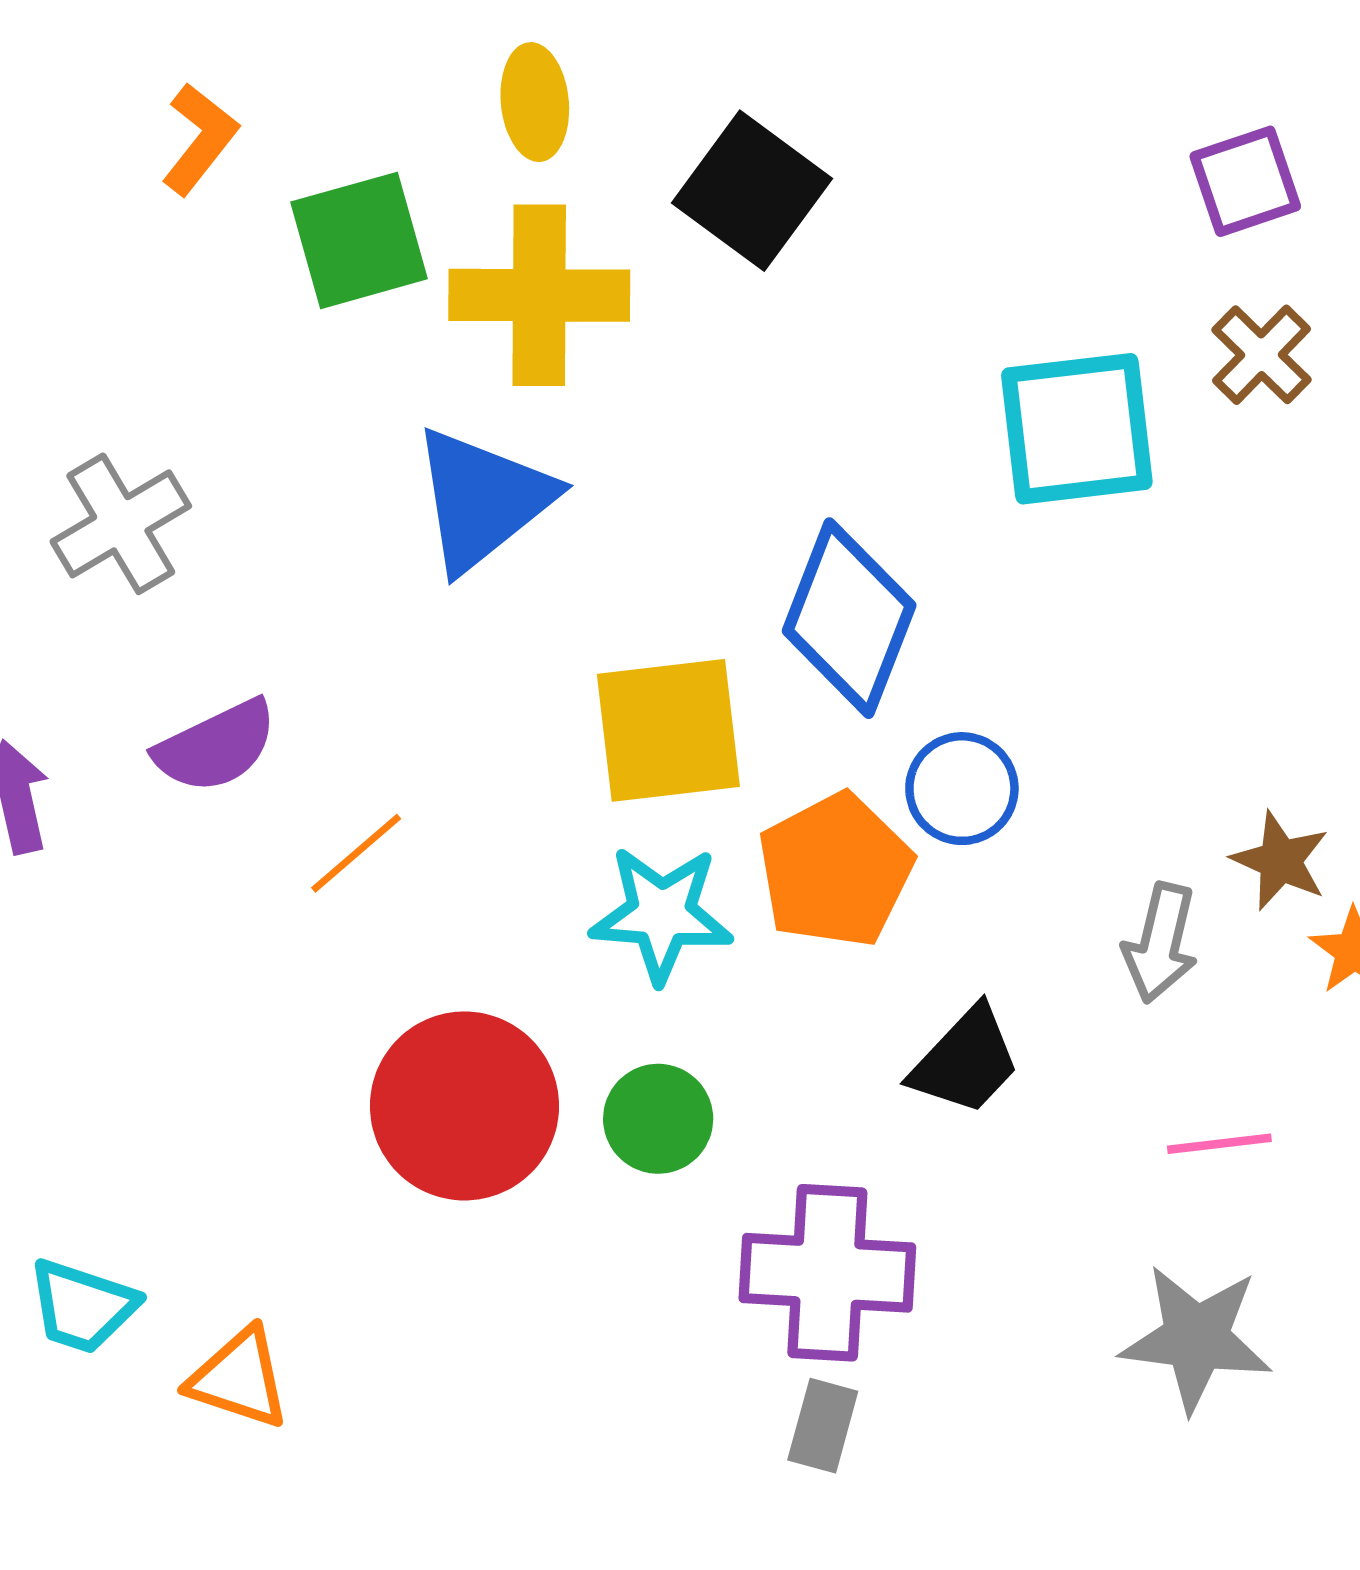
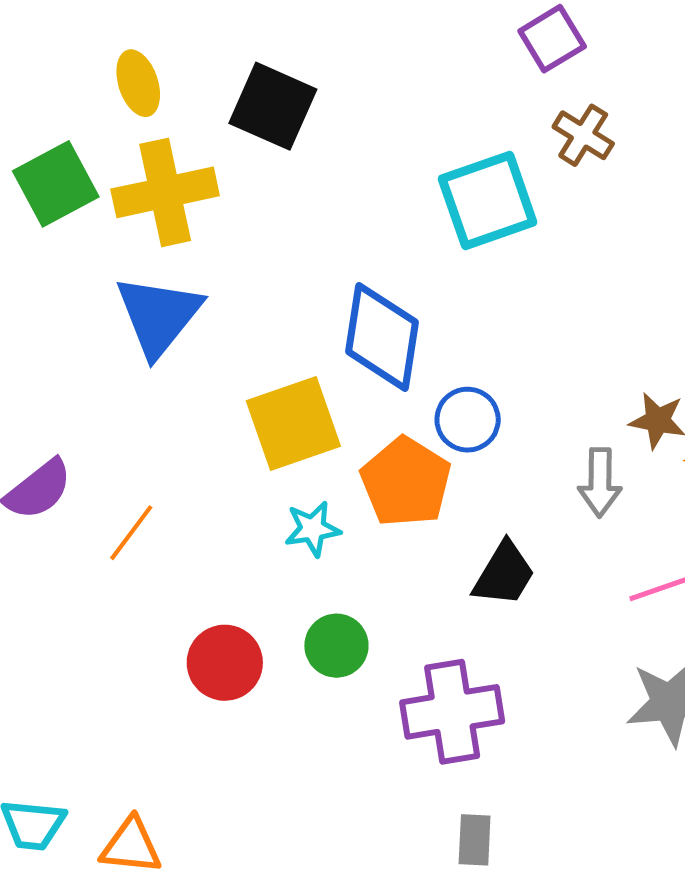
cyan star: (661, 914) -> (313, 529), size x0.7
red circle: (464, 1106) -> (225, 663), size x0.7
gray rectangle: (823, 1426) -> (475, 840), moved

